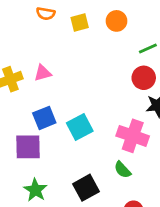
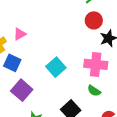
blue square: (44, 118) -> (12, 63), moved, turned -30
purple square: (28, 147) -> (22, 90), turned -35

